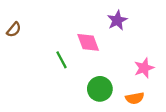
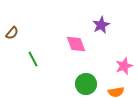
green line: (61, 60) -> (33, 59), moved

